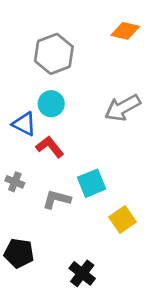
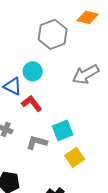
gray hexagon: (54, 54) -> (53, 34), moved
yellow square: (123, 220) -> (75, 157), moved

